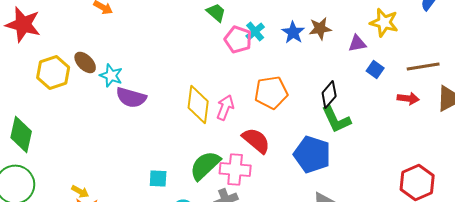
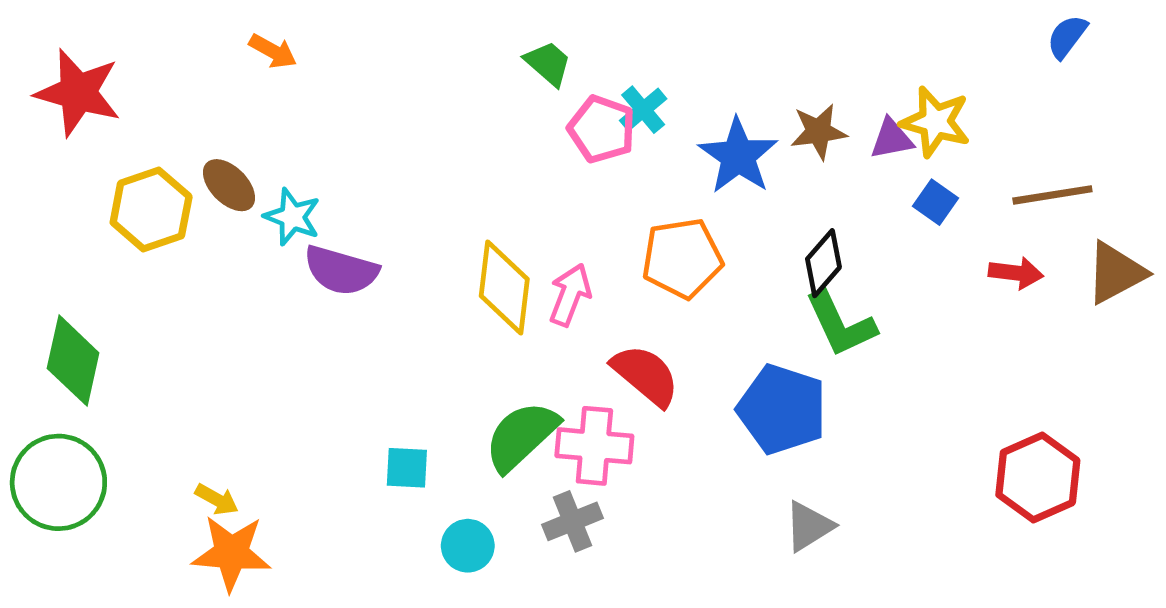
yellow star: (384, 22) -> (935, 122), moved
brown star: (320, 28) -> (819, 132), moved
blue star: (293, 32) -> (738, 156), moved, size x1.4

